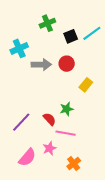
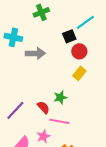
black square: (71, 36) -> (69, 36), moved
cyan cross: (19, 48) -> (13, 37), turned 36
red circle: (67, 64) -> (79, 51), moved

